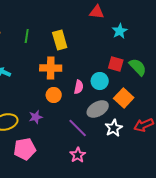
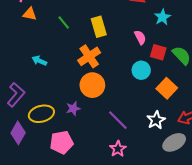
green line: (27, 36) -> (64, 22), turned -48
orange cross: (51, 68) -> (89, 56), turned -35
pink semicircle: (79, 87) -> (140, 37), moved, turned -40
orange circle: (54, 95) -> (92, 85), size x1.5
gray ellipse: (98, 109) -> (174, 142), moved

